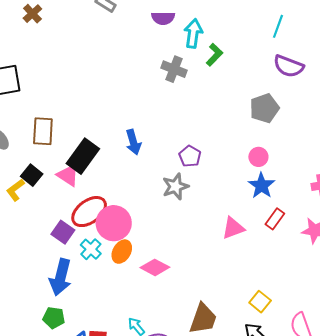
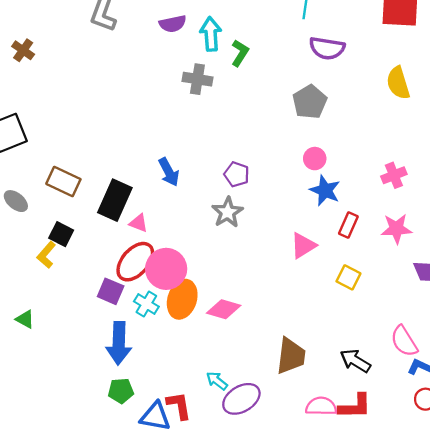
brown rectangle: (43, 131) -> (63, 182), turned -56
pink triangle: (68, 175) -> (139, 223), moved, size x0.7
orange ellipse: (122, 252) -> (182, 299), size x1.4
yellow square: (260, 302) -> (348, 277), moved

